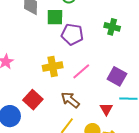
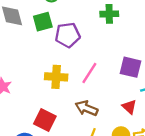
yellow cross: (53, 67) -> (56, 77), turned 30

